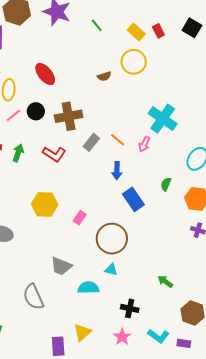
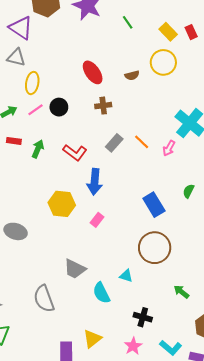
red ellipse: (45, 74) -> (93, 72), moved
brown cross: (69, 116) -> (103, 106), moved, size x0.6
blue arrow: (117, 171) -> (95, 182), moved, size x1.4
brown circle: (112, 239) -> (155, 248), moved
cyan semicircle: (88, 288) -> (101, 293), turned -120

